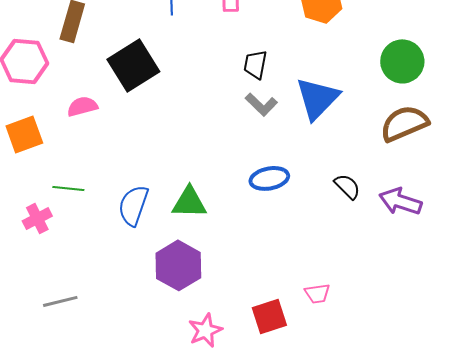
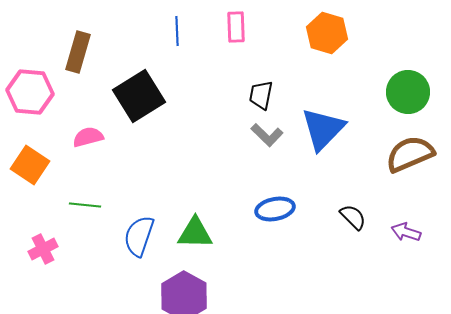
orange square: (24, 134) -> (30, 165), turned -36
green line: (68, 188) -> (85, 205), moved
purple arrow: (400, 201) -> (406, 232), size x0.7

